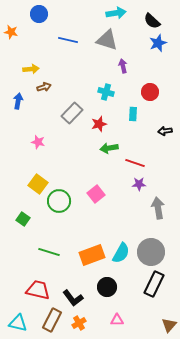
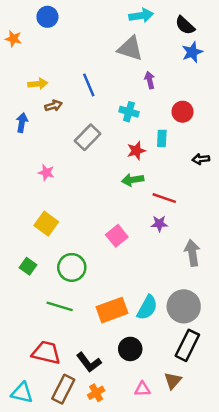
blue line: (68, 40) -> (89, 85), moved, turned 54
red star: (99, 124) -> (136, 151), moved
purple star: (139, 184) -> (159, 224), moved
green circle: (59, 201) -> (72, 267), moved
brown triangle: (169, 325) -> (173, 381), moved

